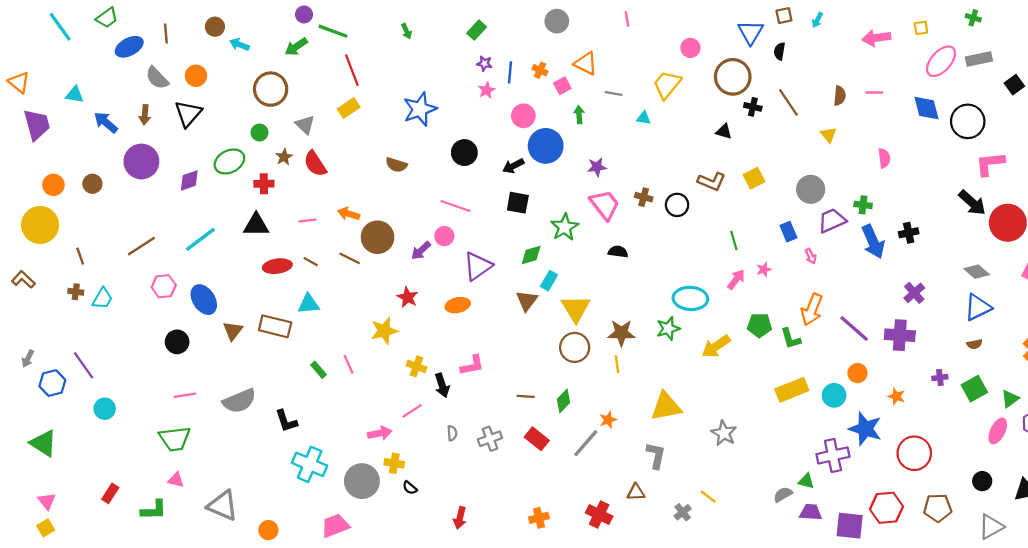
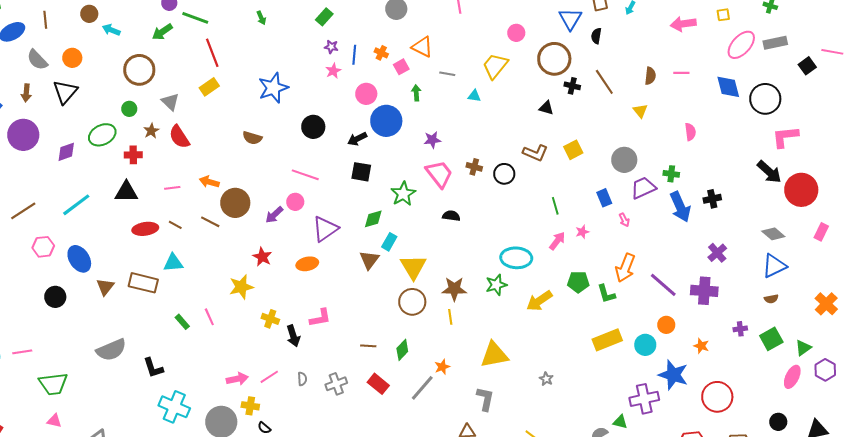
pink line: (185, 395) -> (22, 352), moved
pink line: (412, 411) -> (269, 377), moved
gray star: (724, 433) -> (546, 379), size x0.6

